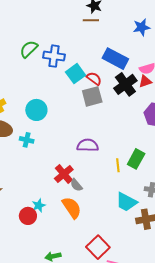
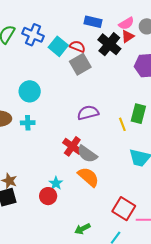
blue cross: (54, 56) -> (33, 35), turned 30
blue rectangle: (115, 59) -> (93, 22), size x0.7
gray semicircle: (76, 185) -> (87, 154), size x1.5

